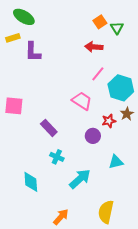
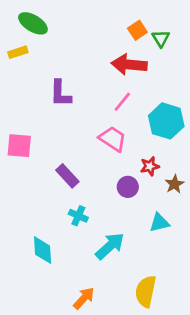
red arrow: (94, 47) -> (129, 65), size x1.4
purple L-shape: (33, 52) -> (60, 93), moved
pink line: (98, 74) -> (122, 102), moved
brown star: (127, 114) -> (175, 184), moved

